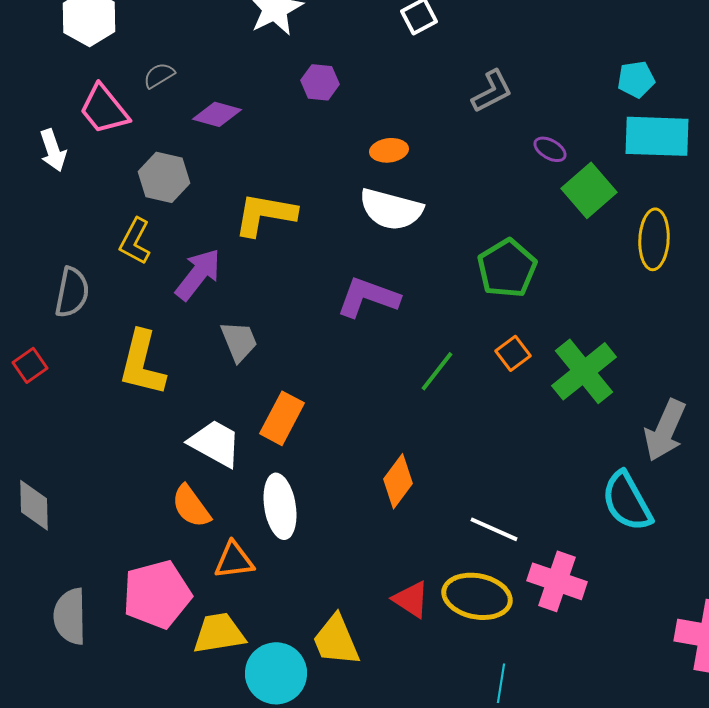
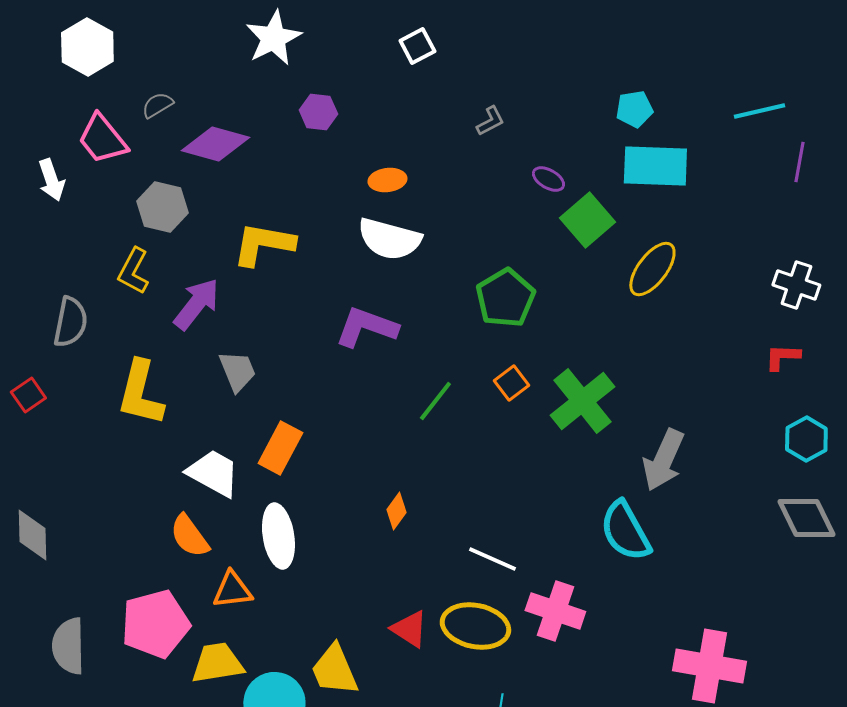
gray L-shape: (492, 91) -> (490, 121), size x0.7
purple diamond: (217, 114) -> (215, 144), size x1.4
yellow ellipse: (654, 239) -> (652, 269), turned 34
orange diamond: (398, 481) -> (396, 511), size x0.7

